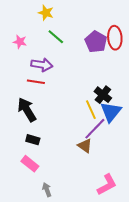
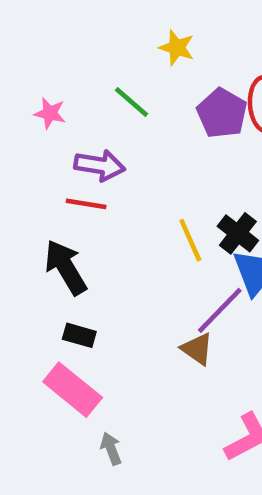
yellow star: (46, 13) -> (177, 48), moved
yellow line: (91, 110) -> (190, 240), moved
pink rectangle: (30, 164) -> (73, 390), size x1.4

